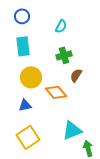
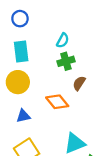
cyan semicircle: (61, 26) -> (63, 40), moved
yellow circle: (31, 77) -> (18, 82), moved

